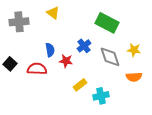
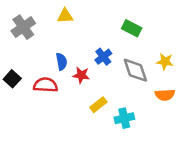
yellow triangle: (53, 13) -> (65, 16), turned -40
gray cross: (19, 22) -> (23, 27), turned -30
green rectangle: (107, 23) -> (132, 28), size x0.7

